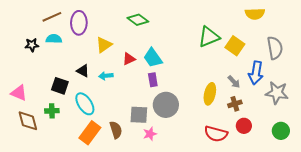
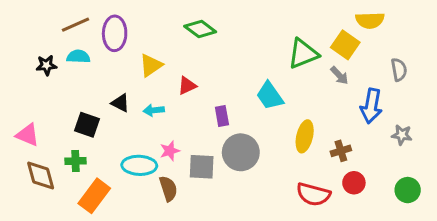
yellow square: (235, 46) -> (345, 45), moved
gray semicircle: (275, 48) -> (399, 70), size x0.7
cyan trapezoid: (153, 58) -> (270, 96), moved
gray arrow: (234, 82) -> (339, 75), moved
gray star: (277, 93) -> (402, 135), size x0.6
cyan ellipse: (85, 104) -> (139, 165), moved, turned -55
orange rectangle: (90, 133) -> (94, 196), moved
pink star: (150, 134) -> (170, 151), moved

